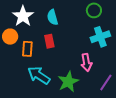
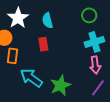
orange rectangle: (27, 49) -> (13, 56), moved
pink arrow: (86, 62) -> (95, 65), moved

